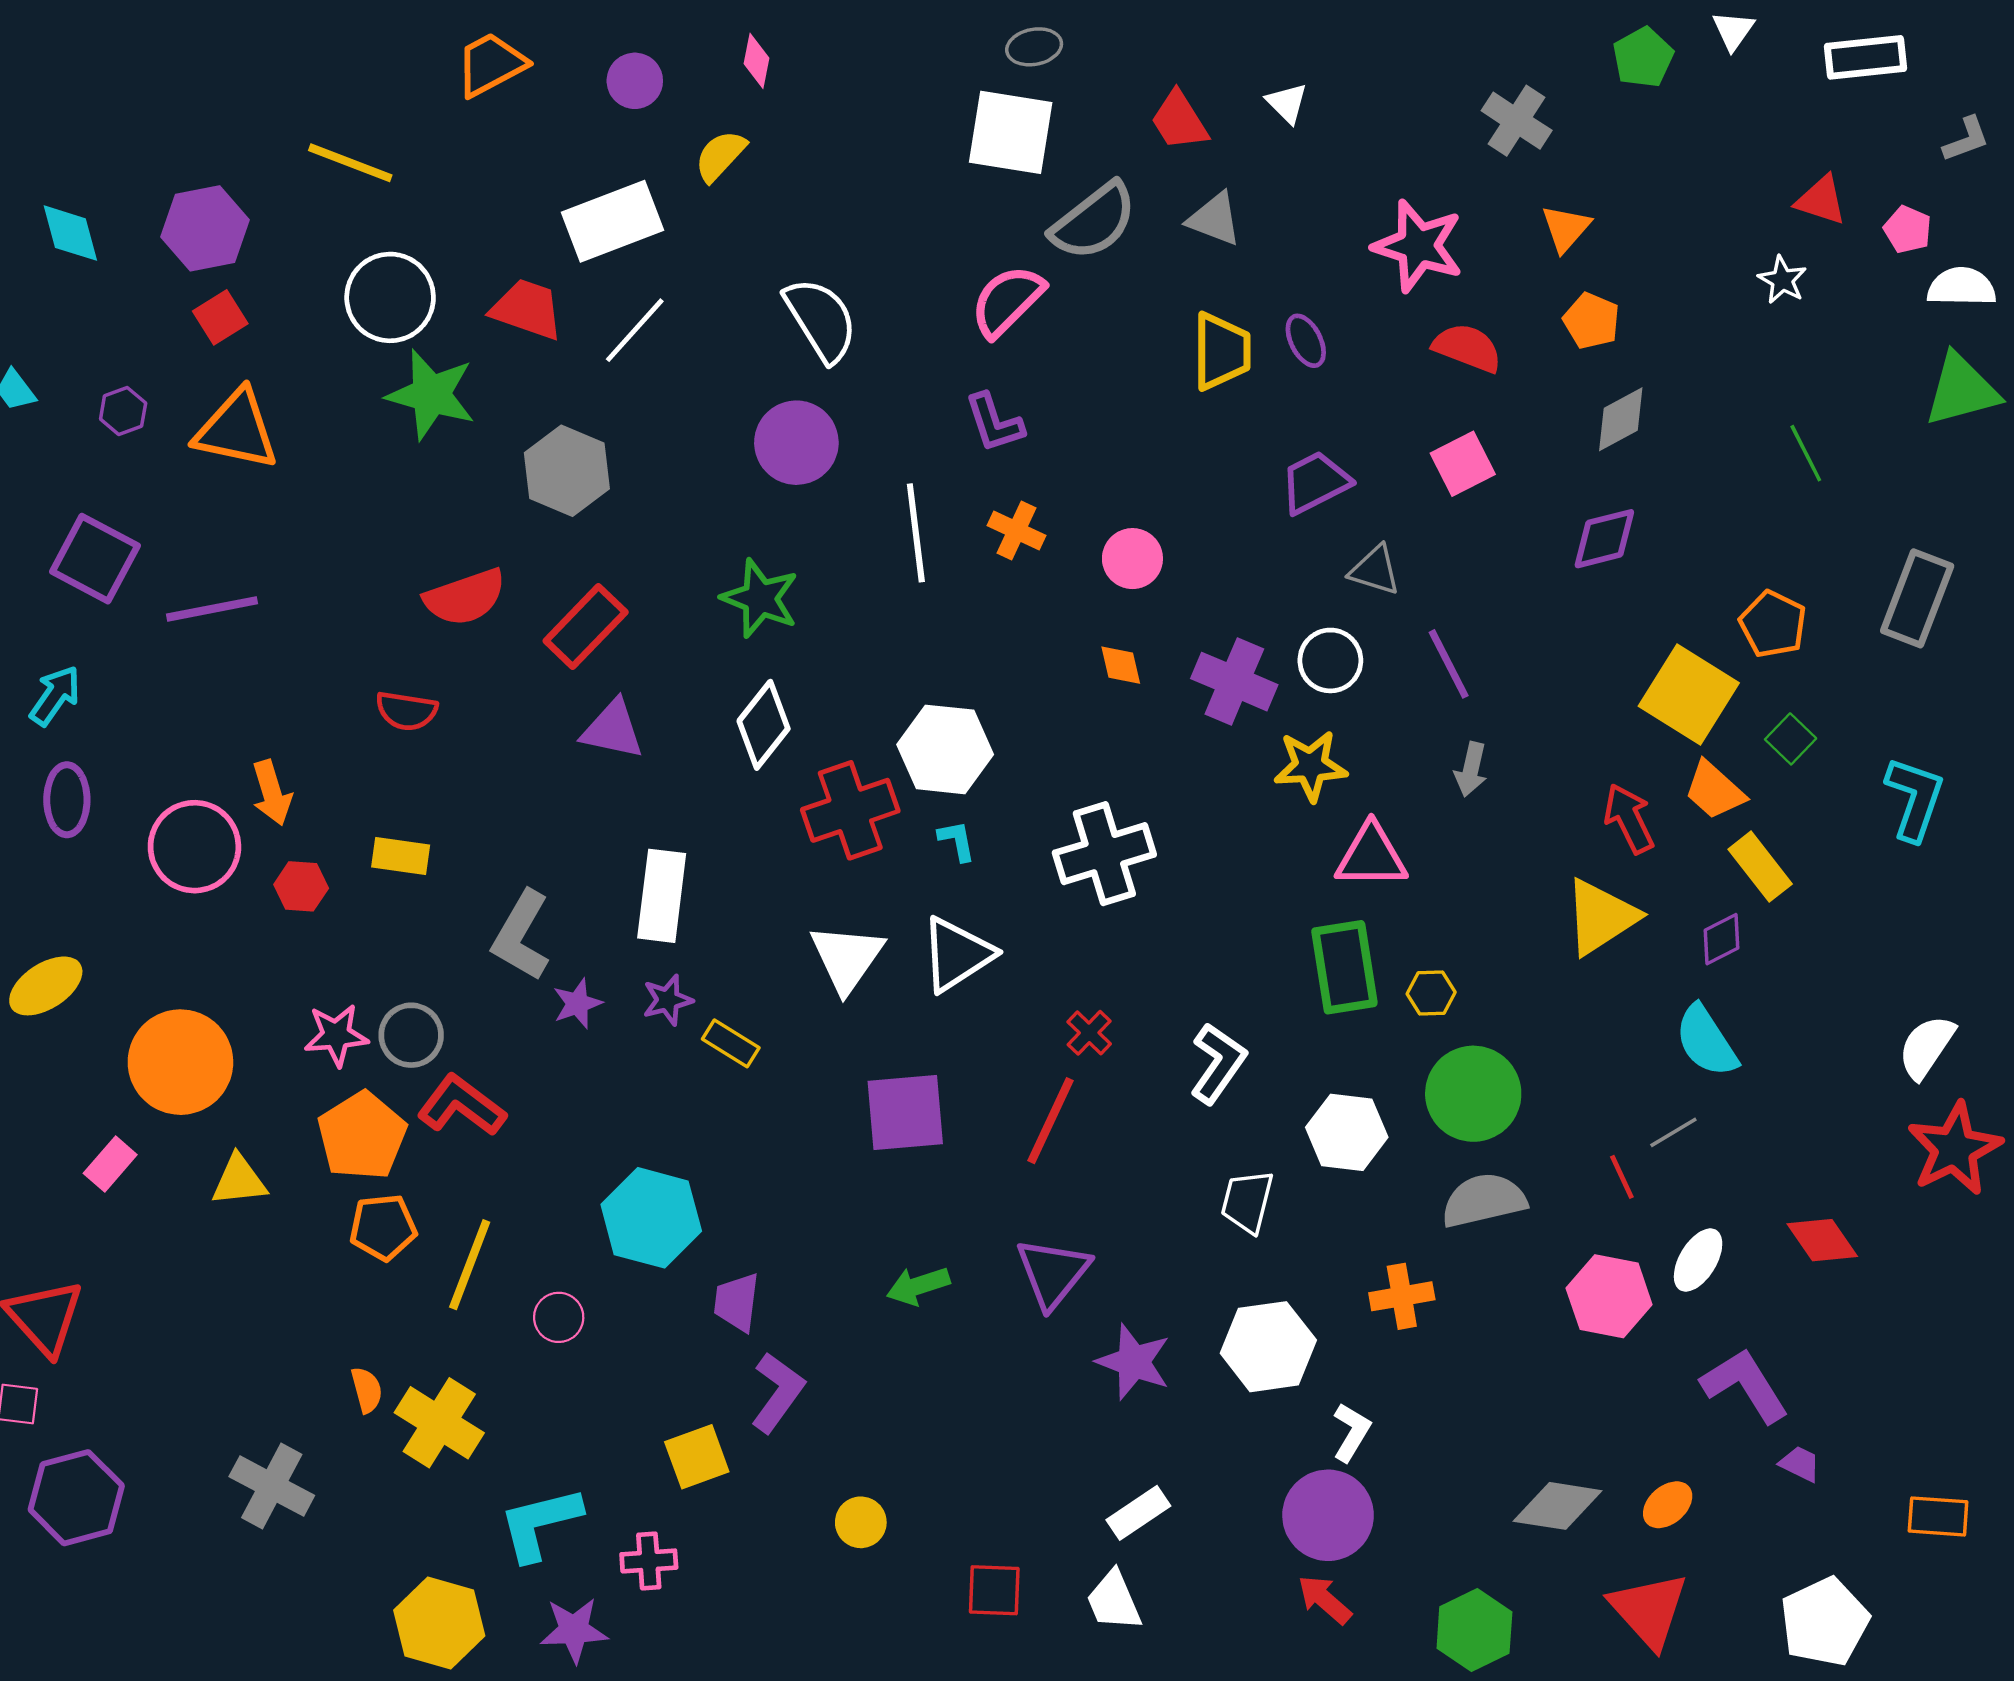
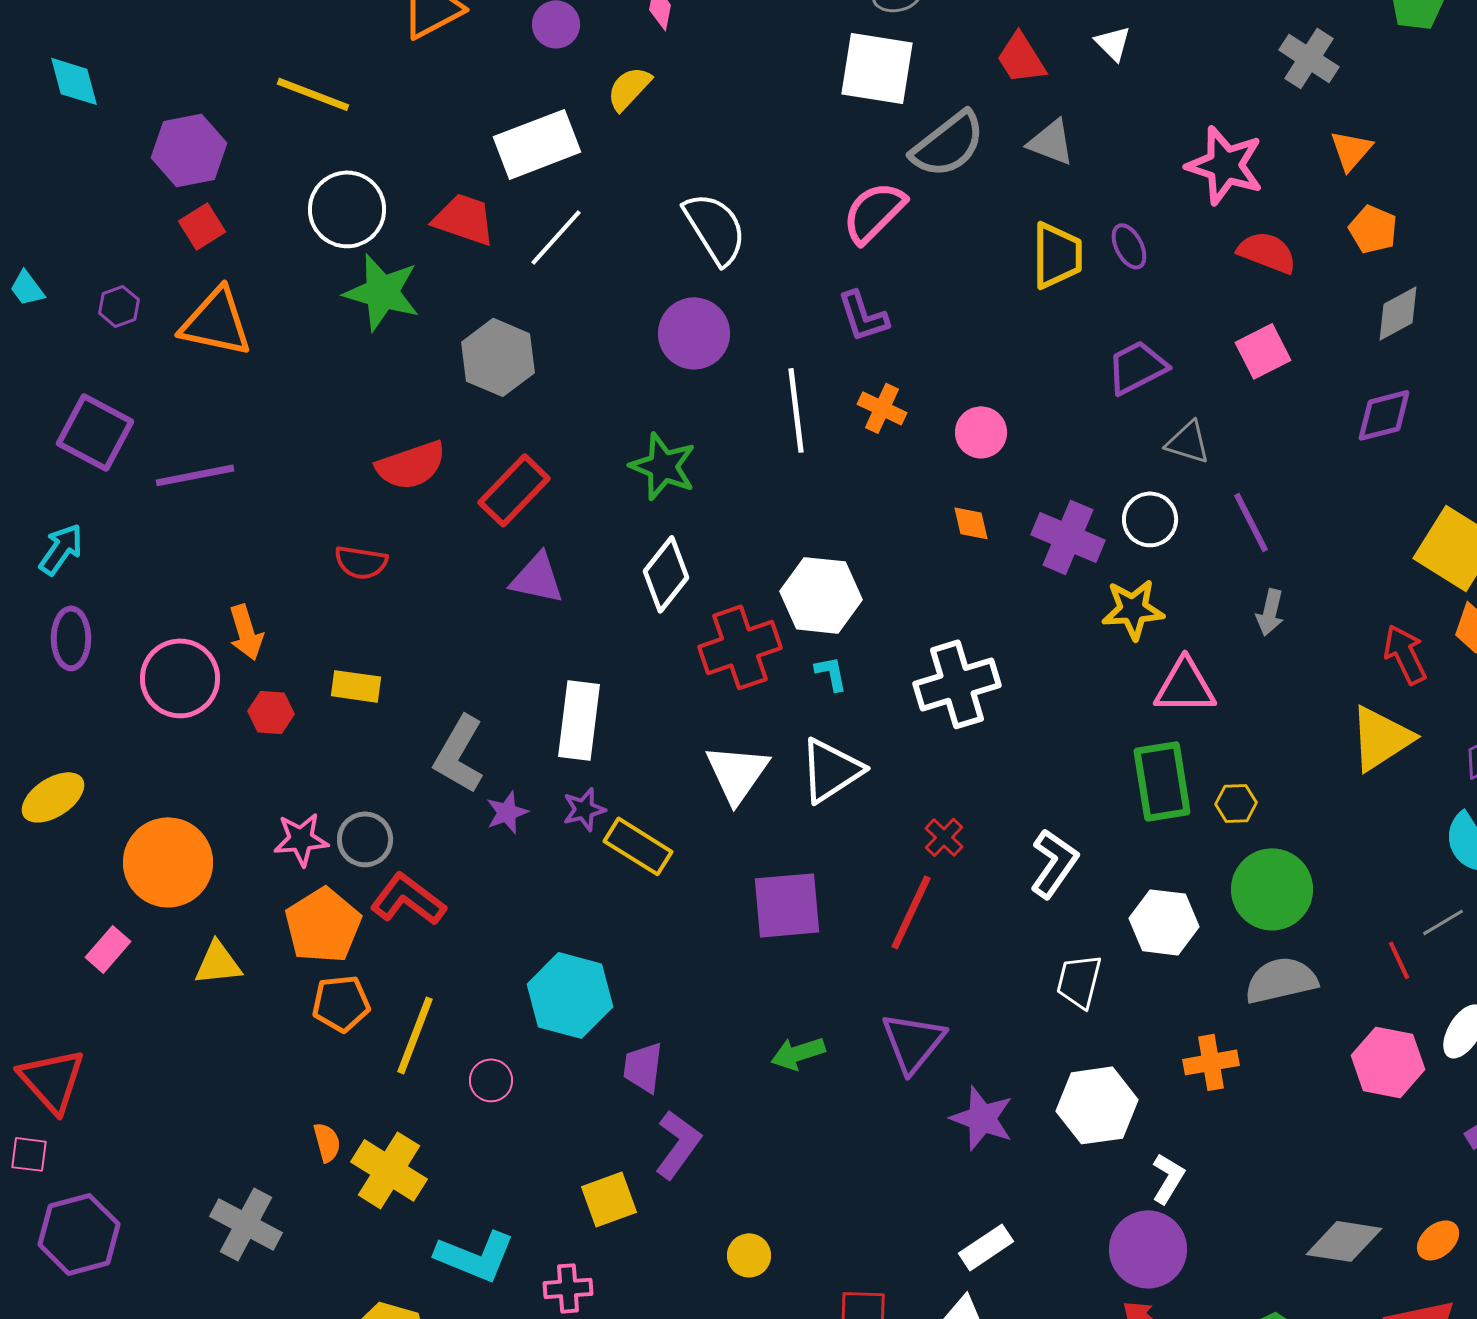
cyan diamond: (70, 233) -> (74, 81), moved
yellow rectangle: (731, 1043) -> (638, 846), size x1.4
cyan L-shape: (540, 1523) -> (475, 1256), turned -144

